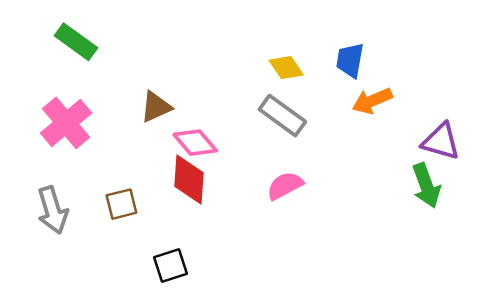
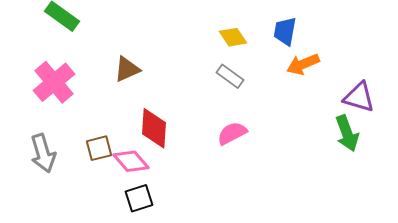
gray rectangle: (282, 116) -> (230, 76), size x0.7
pink diamond: (195, 143) -> (131, 161), moved

